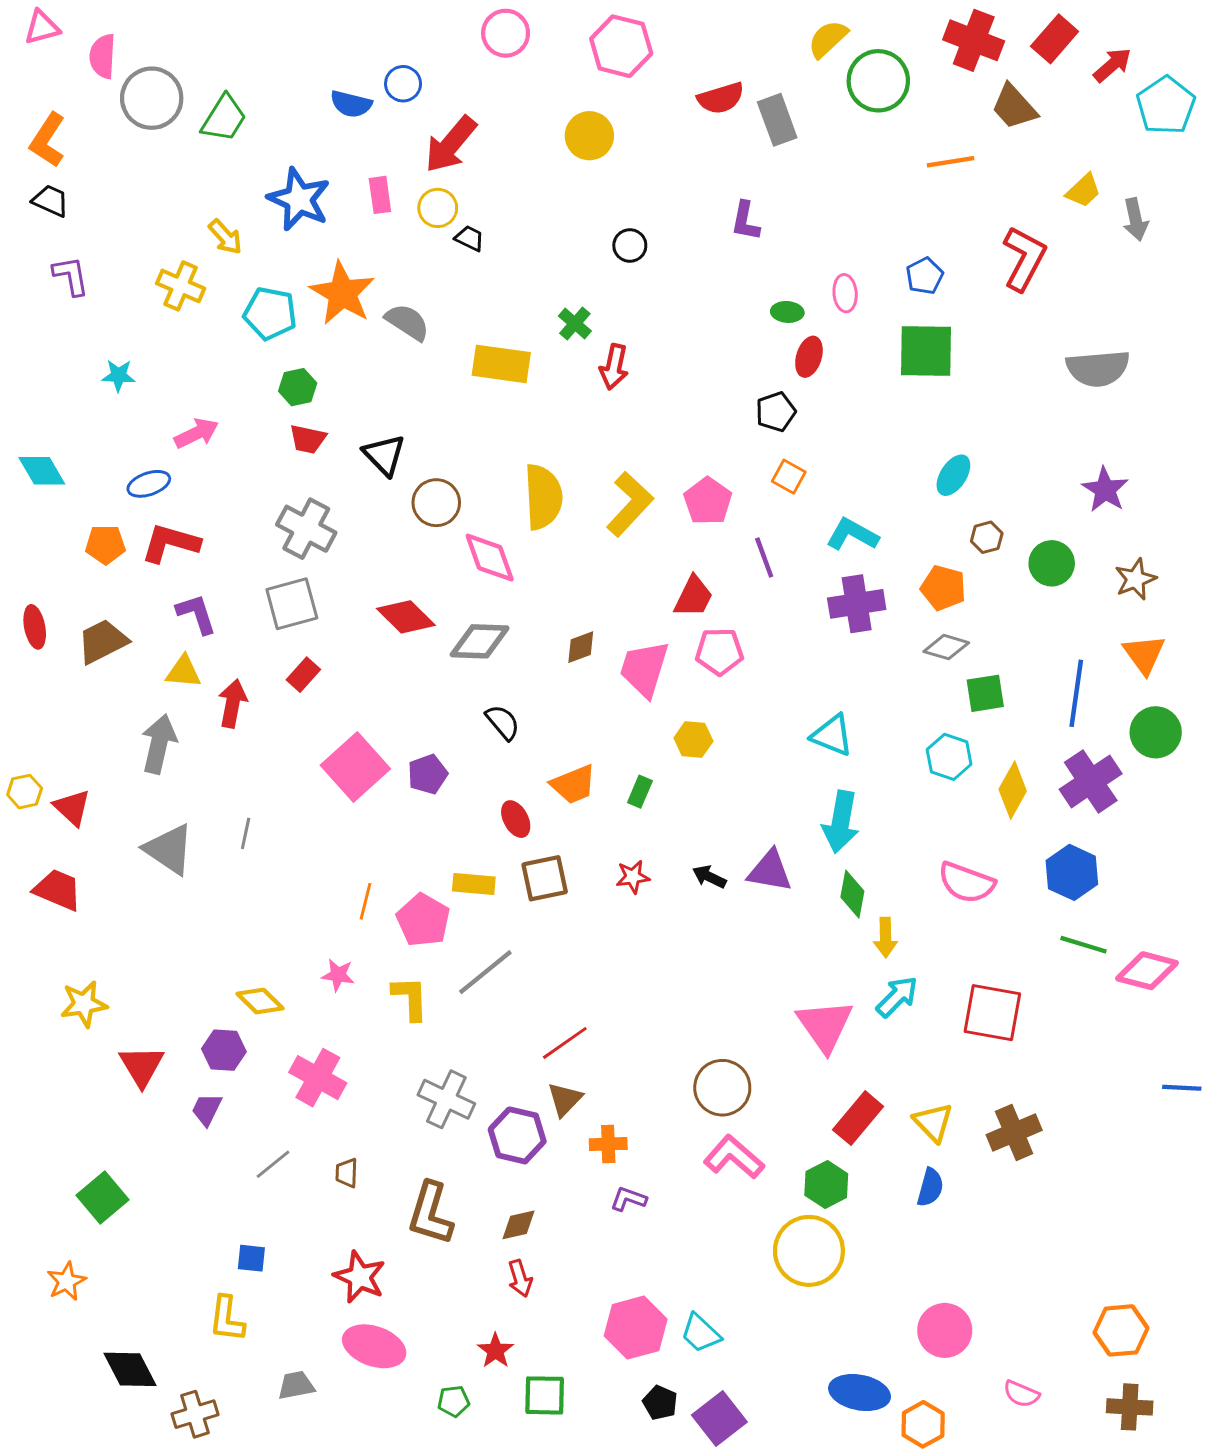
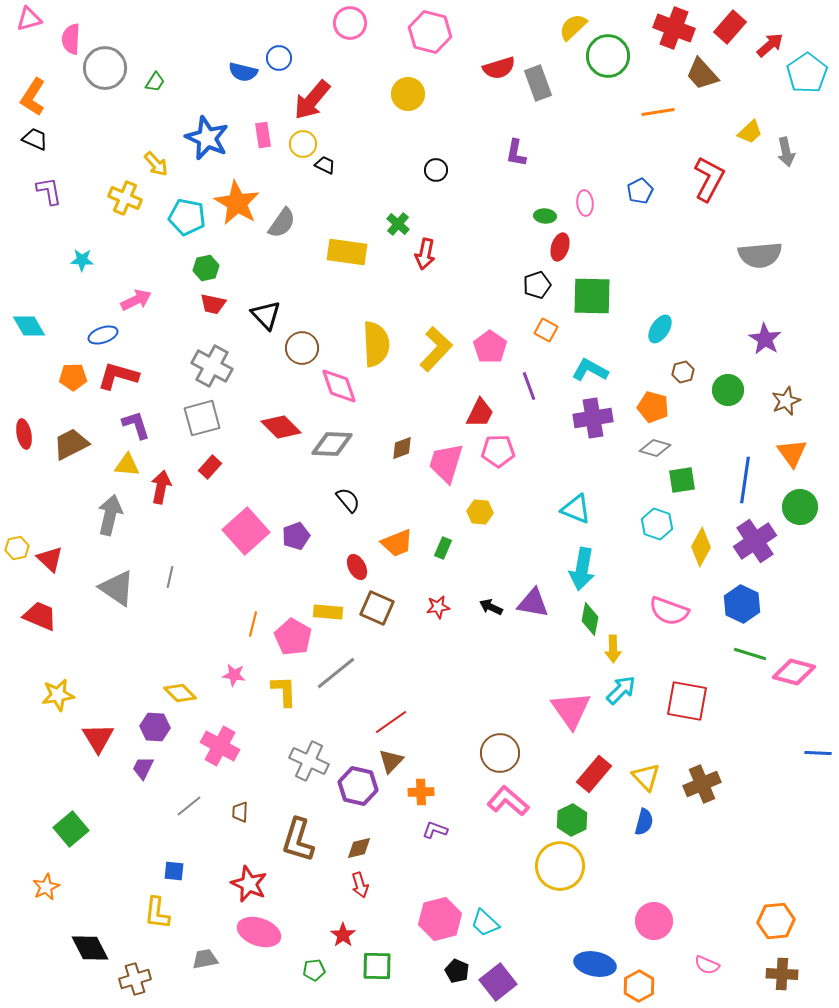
green trapezoid: (224, 118) -> (155, 82), size x0.6
gray semicircle: (407, 322) -> (282, 223), turned 92
green square: (926, 351) -> (592, 296), moved
brown square: (545, 878) -> (377, 608), turned 36

